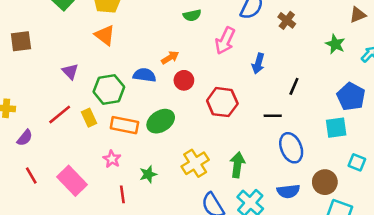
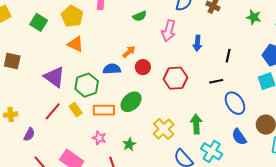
brown square: (21, 41) -> (12, 61), turned 30
purple triangle: (70, 71) -> (54, 77), size x1.6
blue semicircle: (288, 191) -> (239, 137), turned 72

